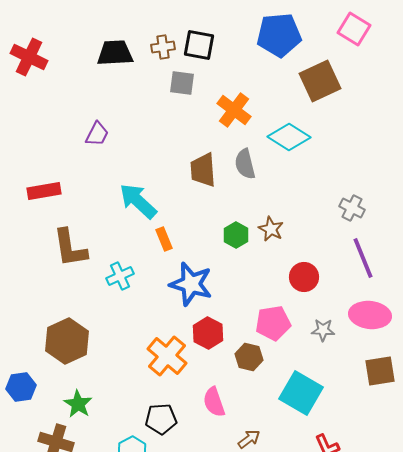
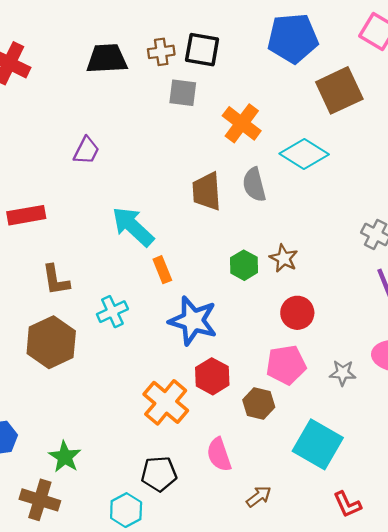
brown L-shape: (70, 248) -> (56, 280), size x0.7
red circle: (304, 277) -> (297, 313), moved
brown hexagon: (67, 341) -> (51, 342), moved

